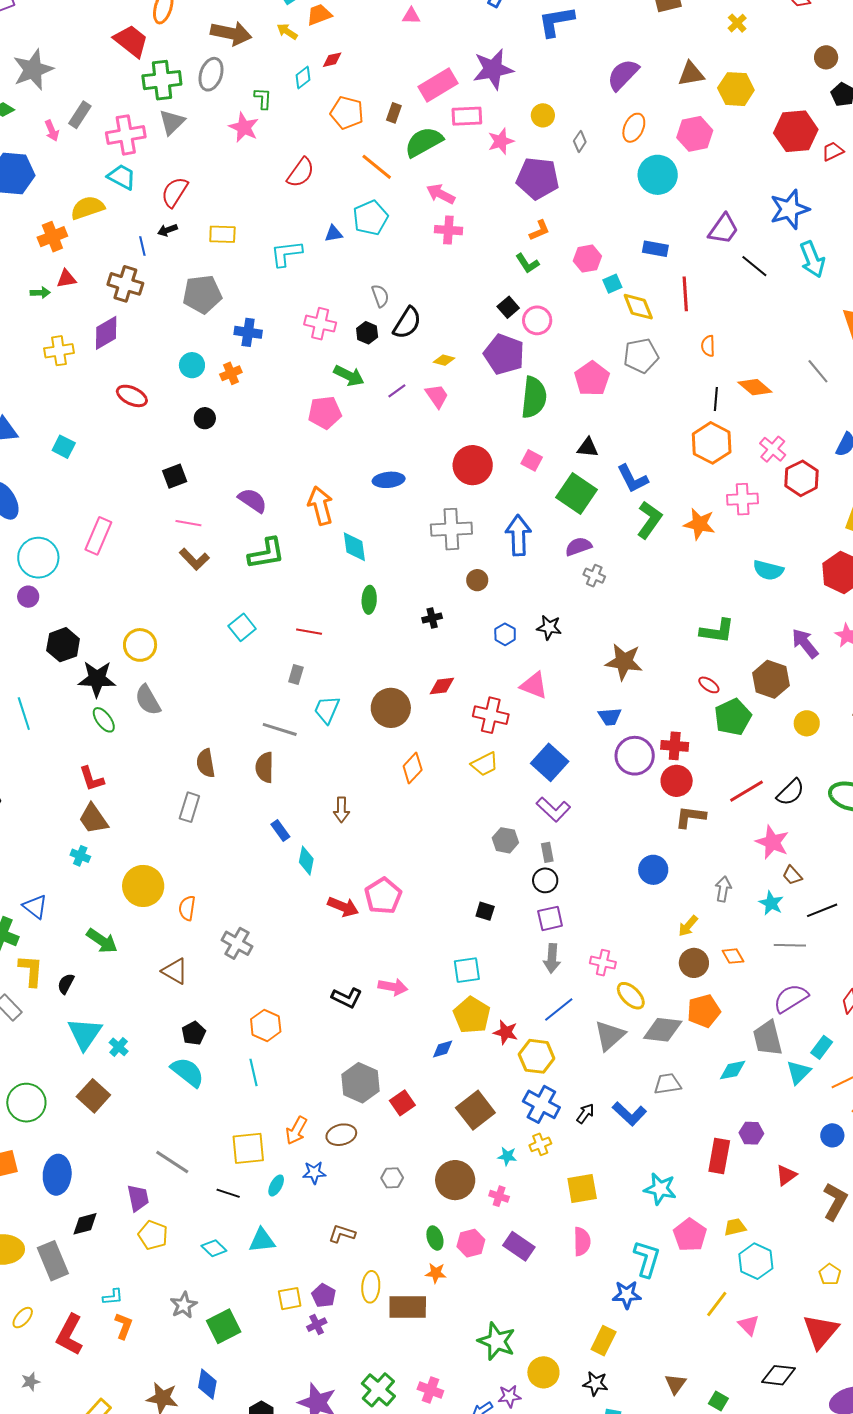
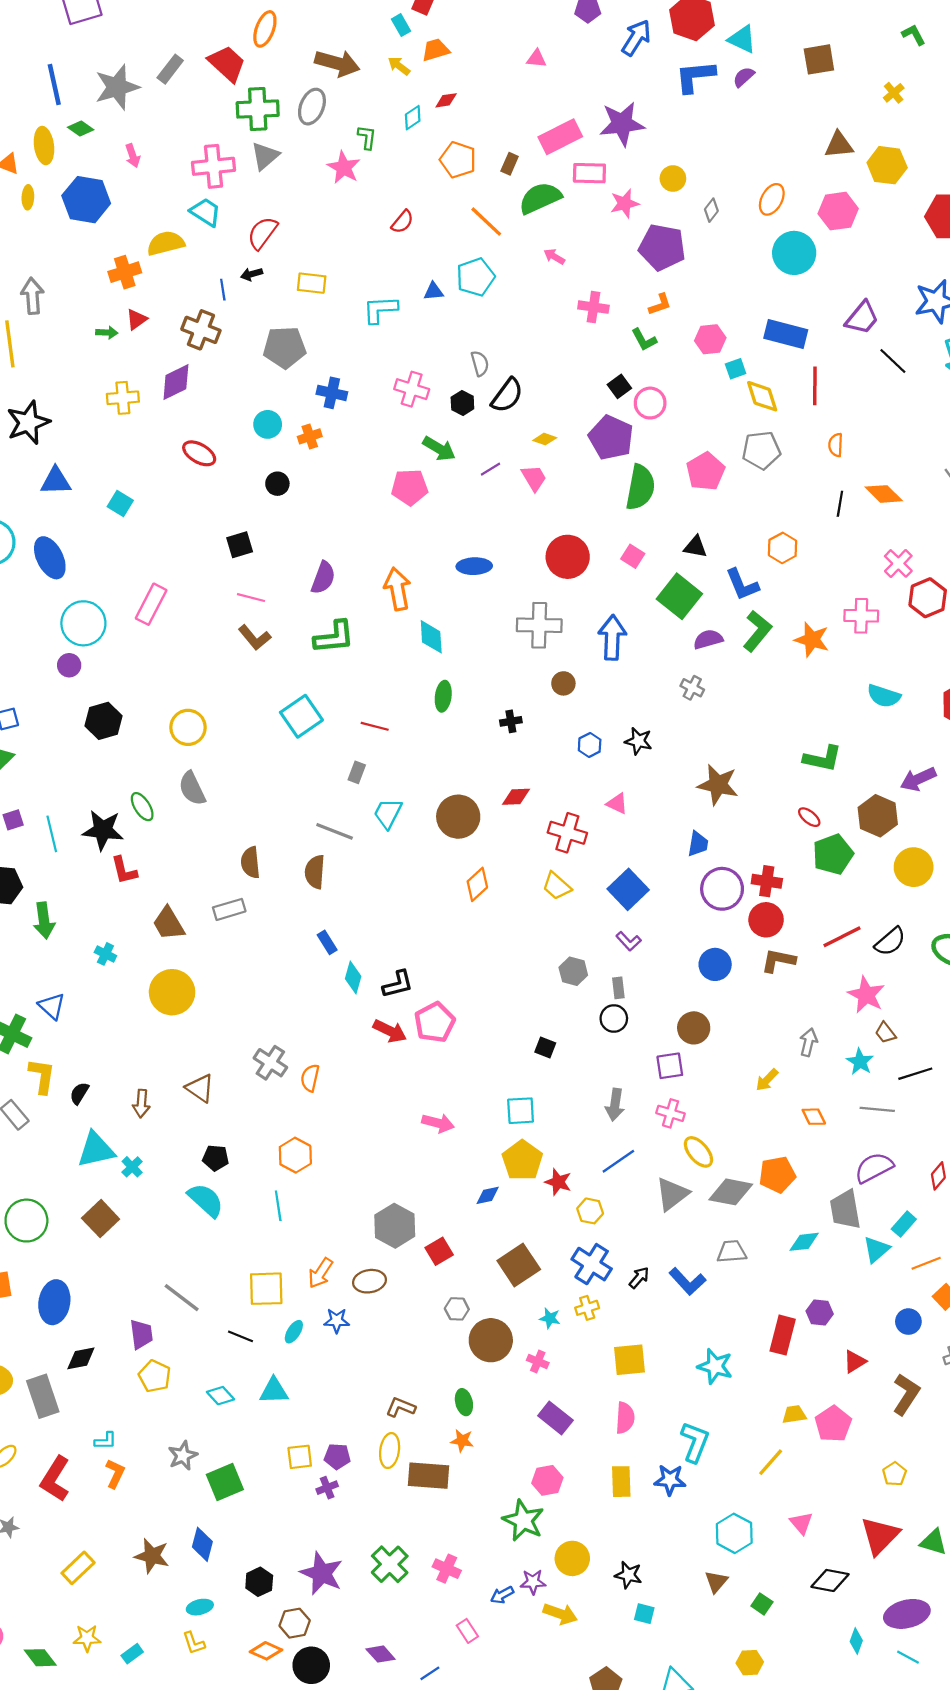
purple semicircle: (623, 75) -> (744, 77), moved, size x0.6
gray rectangle: (80, 115) -> (170, 69), moved
red semicircle: (301, 173) -> (402, 222), size x0.7
pink arrow: (441, 194) -> (554, 257), size x0.7
pink cross: (448, 230) -> (593, 307), moved
blue rectangle: (655, 249) -> (786, 334), size x1.5
red triangle: (66, 279) -> (137, 319), turned -30
orange hexagon: (712, 443) -> (782, 548), moved, size x0.7
purple semicircle: (253, 500) -> (323, 578), turned 72
purple semicircle: (578, 547) -> (708, 639), moved
cyan square: (242, 627) -> (301, 716), size x1.4
purple arrow: (805, 643) -> (918, 779), turned -80
black star: (97, 679) -> (103, 830), moved
pink triangle: (534, 685) -> (617, 803), size x0.7
cyan line: (24, 714) -> (52, 834), moved
blue trapezoid: (610, 717) -> (698, 844), turned -80
yellow circle: (807, 723) -> (914, 867), size x1.4
yellow trapezoid: (485, 764) -> (557, 886), turned 64
gray rectangle: (189, 807) -> (229, 909), turned 52
purple L-shape: (553, 809) -> (629, 941), size x0.7
brown arrow: (341, 810) -> (141, 1104), moved
brown trapezoid: (93, 819) -> (168, 923), moved
blue circle: (653, 870) -> (715, 964), moved
orange semicircle: (187, 908) -> (310, 1078), moved
purple square: (550, 918) -> (670, 1066), moved
green arrow: (102, 941) -> (44, 921), moved, turned 44
brown circle: (694, 963) -> (694, 1028), moved
black L-shape: (347, 998) -> (398, 984), moved, turned -44
black pentagon: (194, 1033) -> (216, 1158), turned 30
cyan triangle: (85, 1034) -> (96, 1150), turned 39
yellow hexagon: (537, 1056) -> (590, 1211), size x0.7
gray hexagon: (392, 1178) -> (457, 1309), moved
brown L-shape: (342, 1234) -> (401, 1407), moved
pink pentagon: (690, 1235) -> (833, 1424), moved
pink hexagon: (471, 1243) -> (547, 1480), moved
cyan hexagon: (756, 1261) -> (734, 1533), moved
purple pentagon: (324, 1296) -> (337, 1456), turned -30
yellow line: (717, 1304) -> (771, 1462), moved
yellow rectangle: (604, 1341) -> (621, 1482), moved, turned -32

